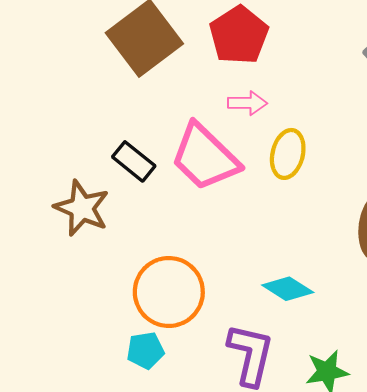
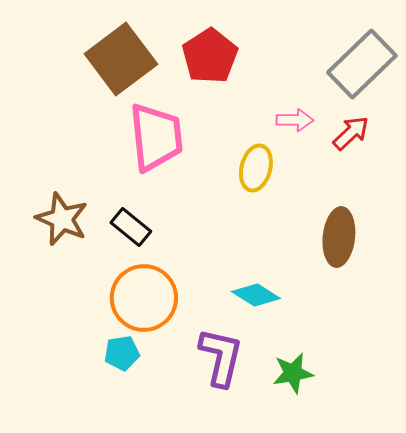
pink arrow: (247, 103) -> (295, 120), moved
pink trapezoid: (205, 157) -> (156, 137), moved, turned -140
black rectangle: (134, 161) -> (131, 227), moved

